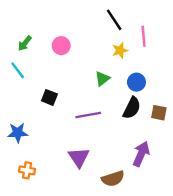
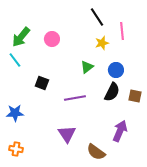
green arrow: (25, 43) -> (21, 37), size x1.5
orange cross: (27, 170) -> (16, 149), moved
brown semicircle: (113, 179) -> (96, 152), turned 54

